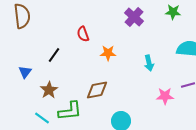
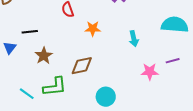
black line: (54, 55) -> (30, 32), moved, turned 49
brown star: (49, 90) -> (44, 56), moved

